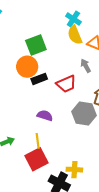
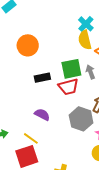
green square: (36, 45) -> (71, 69), moved
orange circle: (27, 67) -> (28, 45), moved
yellow line: (38, 141) -> (31, 138), turned -56

